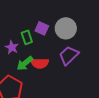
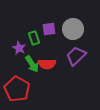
purple square: (42, 28) -> (49, 29), turned -32
green arrow: (25, 63) -> (32, 64), turned -84

